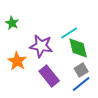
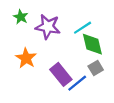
purple star: (41, 46) -> (48, 27), moved
blue line: (81, 84) -> (77, 83), moved

